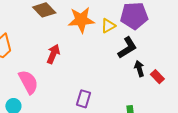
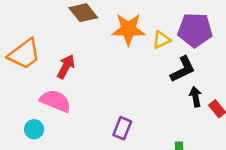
red arrow: (53, 54) -> (66, 67), moved
pink semicircle: (28, 82) -> (55, 101), turned -45

